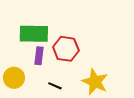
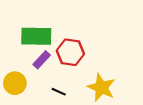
purple rectangle: (39, 56) -> (42, 60), turned 36

